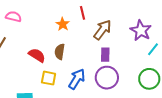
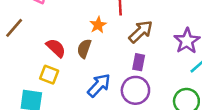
orange star: (63, 24) -> (98, 25), moved
yellow square: (49, 78) -> (49, 75), moved

